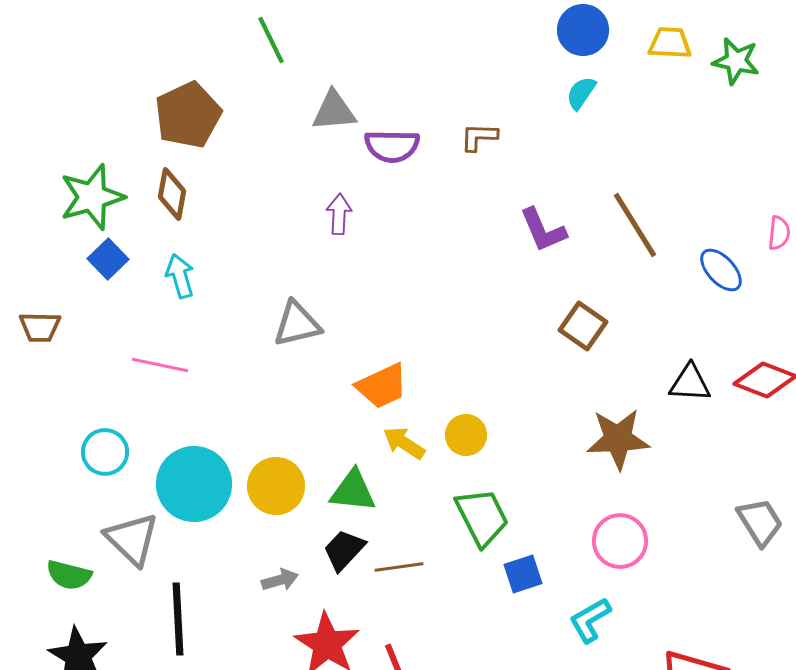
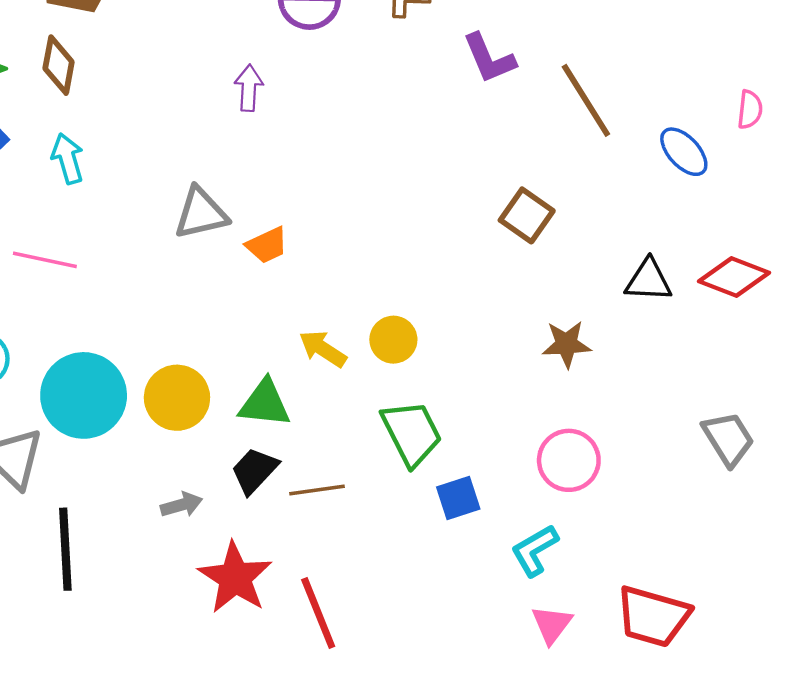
purple L-shape: (543, 230) -> (489, 58), moved
orange trapezoid: (382, 386) -> (267, 245), moved, size x0.7
brown star: (618, 439) -> (567, 344), size x0.7

